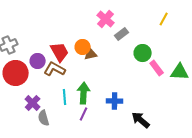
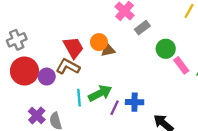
purple circle: (38, 61) -> (47, 77), moved
green arrow: (84, 93) -> (100, 93), turned 60
purple cross: (33, 103) -> (37, 115), moved
purple line: (84, 114) -> (115, 108), moved

